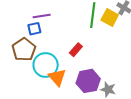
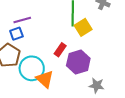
yellow square: (110, 17) -> (83, 27), moved, turned 36
purple hexagon: (88, 81) -> (78, 62), moved

